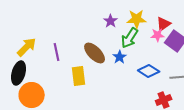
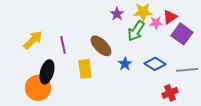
pink star: (158, 35) -> (156, 23), moved
blue star: (120, 57) -> (125, 64), moved
black ellipse: (19, 73) -> (47, 72), moved

